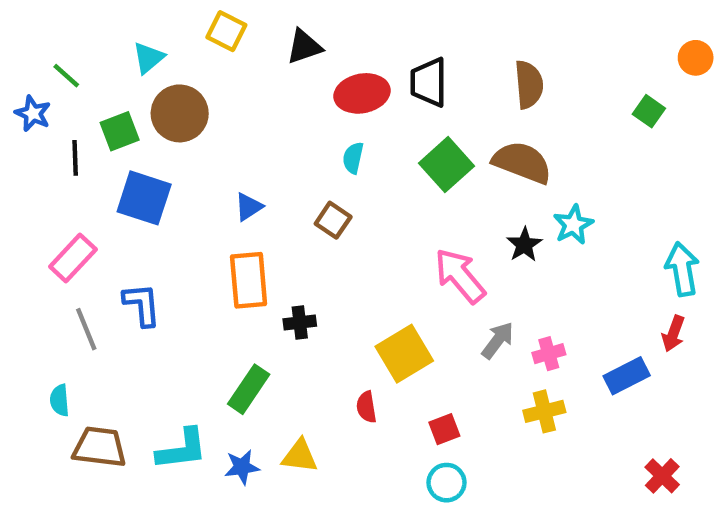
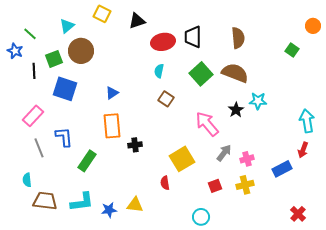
brown square: (333, 220) -> (166, 99), moved
cyan star: (573, 225) -> (258, 101), turned 30
green rectangle: (249, 389) -> (87, 161), moved
red square: (444, 429) -> (215, 186), moved

